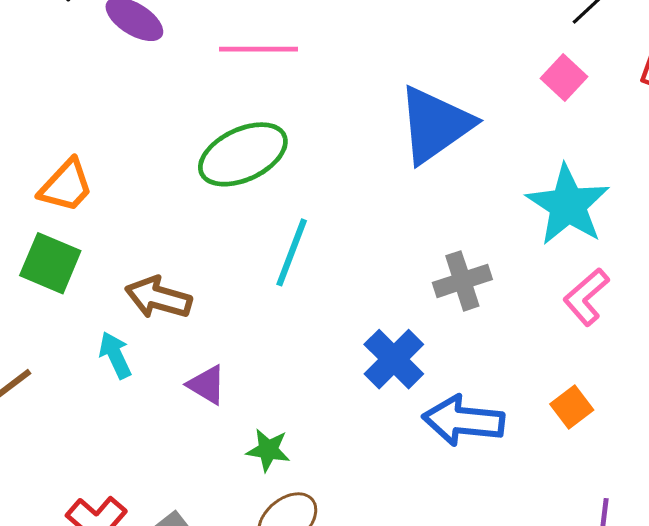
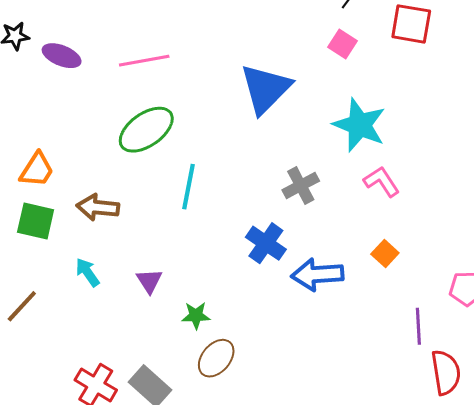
pink L-shape: (586, 297) -> (382, 182), turned 108
brown arrow: (158, 298) -> (98, 207), moved
purple triangle: (207, 385) -> (149, 281), turned 36

